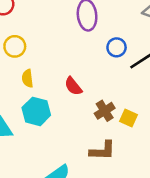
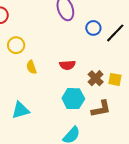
red semicircle: (73, 86) -> (67, 65), turned -42
cyan hexagon: (36, 111) -> (73, 99), moved

